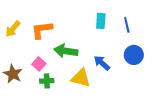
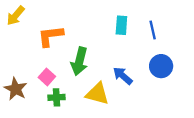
yellow arrow: (13, 29) -> (16, 16), moved
green arrow: (66, 51) -> (79, 61), turned -85

